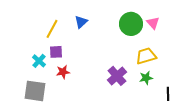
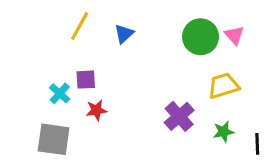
yellow line: (52, 29) -> (80, 26), moved
green star: (146, 78) -> (223, 132), moved

